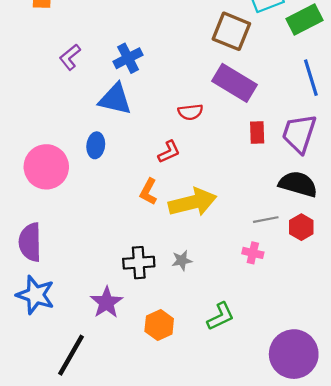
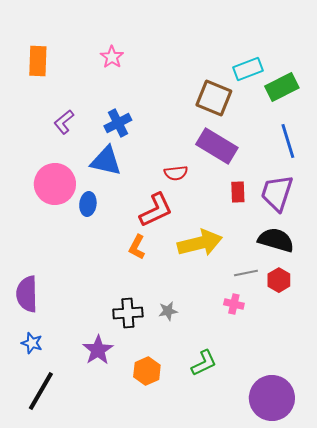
red L-shape: (169, 152) -> (156, 210), size x1.6
pink circle: (46, 167) -> (55, 184), moved
yellow arrow: (193, 202) -> (200, 243), moved
blue star: (36, 295) -> (32, 343), size x0.6
black line: (71, 355) -> (41, 391), moved

